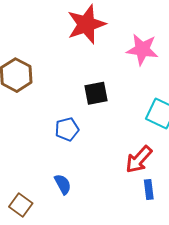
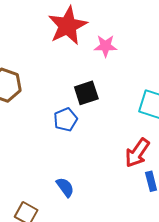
pink star: (142, 49) -> (105, 46), moved, size x0.7
blue pentagon: (67, 129) -> (66, 120), moved

